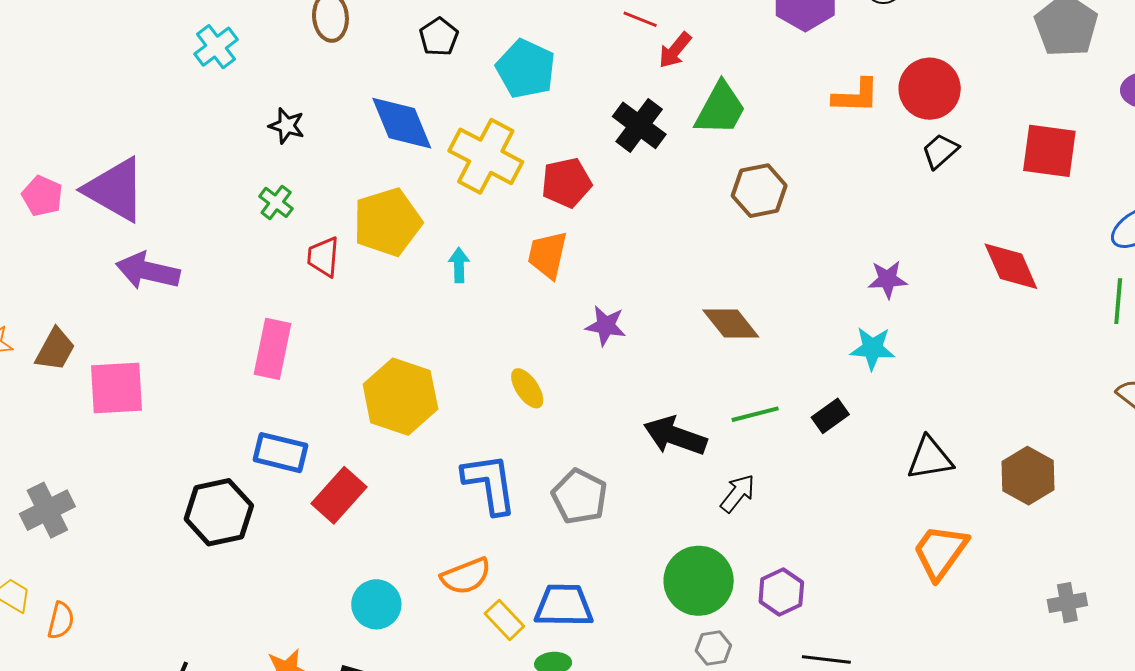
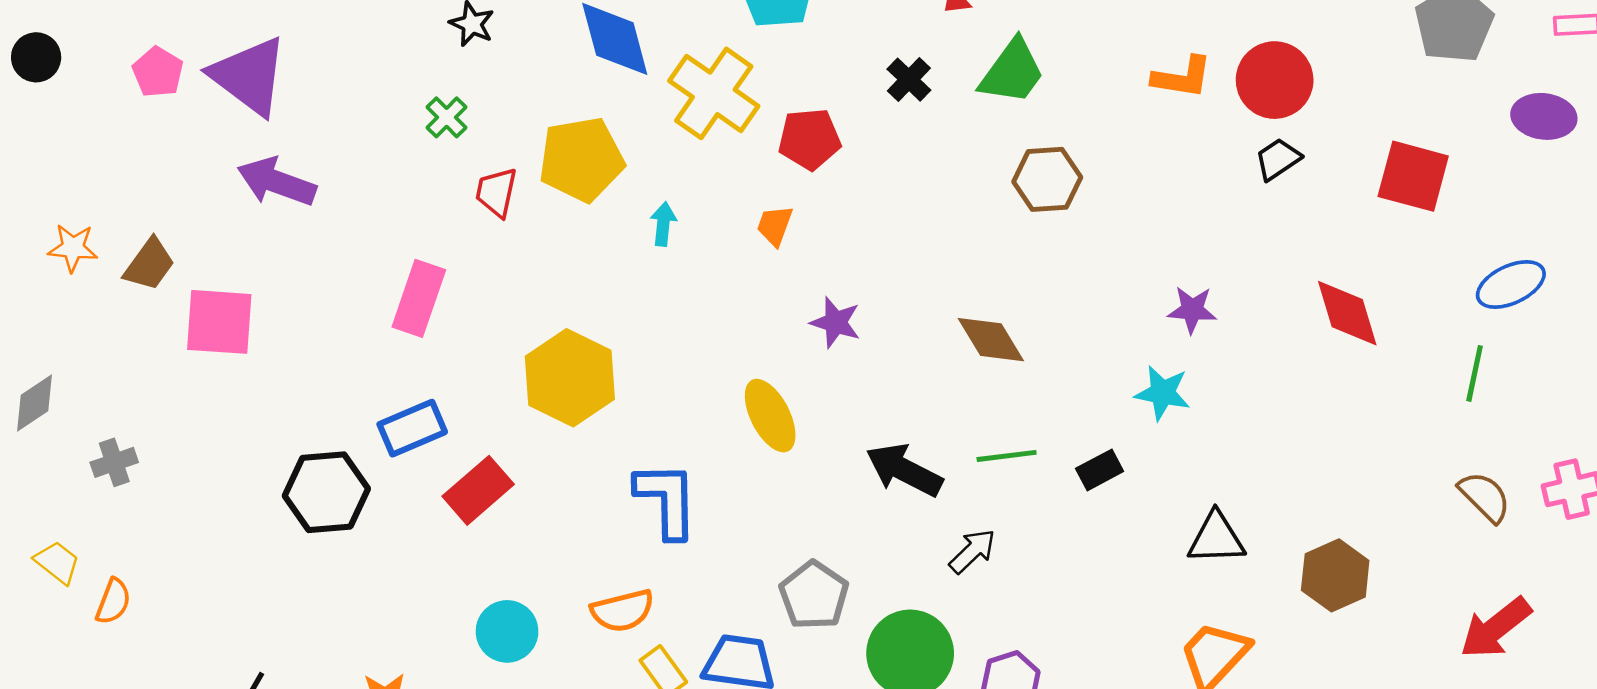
black cross: (639, 125) -> (909, 80), size x0.7
orange trapezoid: (548, 255) -> (775, 225), size x0.7
yellow ellipse: (527, 388) -> (770, 416), moved, size x1.4
blue rectangle: (280, 453) -> (412, 428), turned -44
gray pentagon: (579, 496) -> (814, 595), moved
gray cross: (47, 510) -> (114, 462), size x0.7

